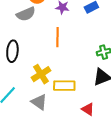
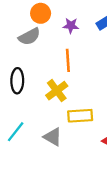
yellow cross: (41, 74) -> (57, 91), moved

